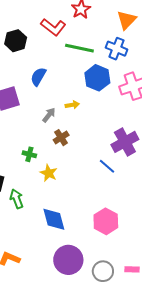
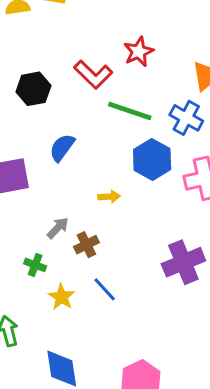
gray arrow: (49, 115) -> (58, 228), moved
blue line: (107, 166) -> (105, 289), moved

